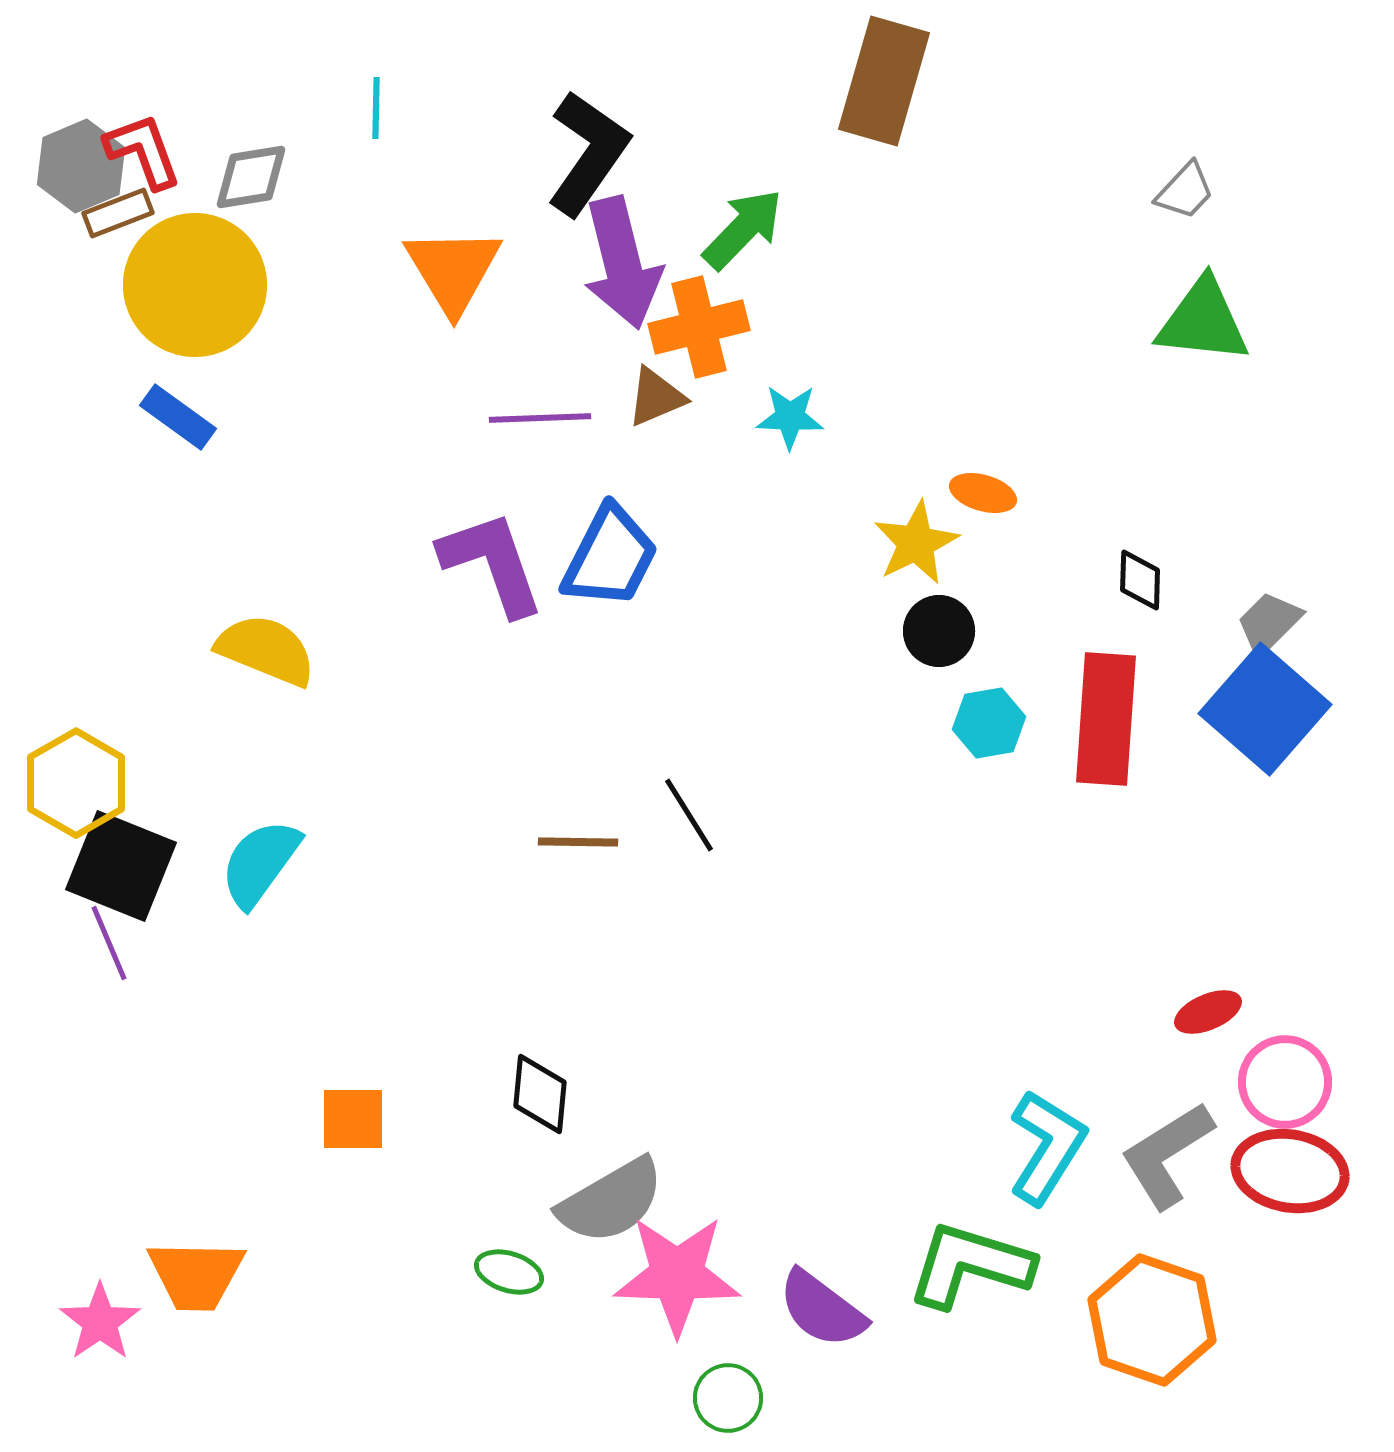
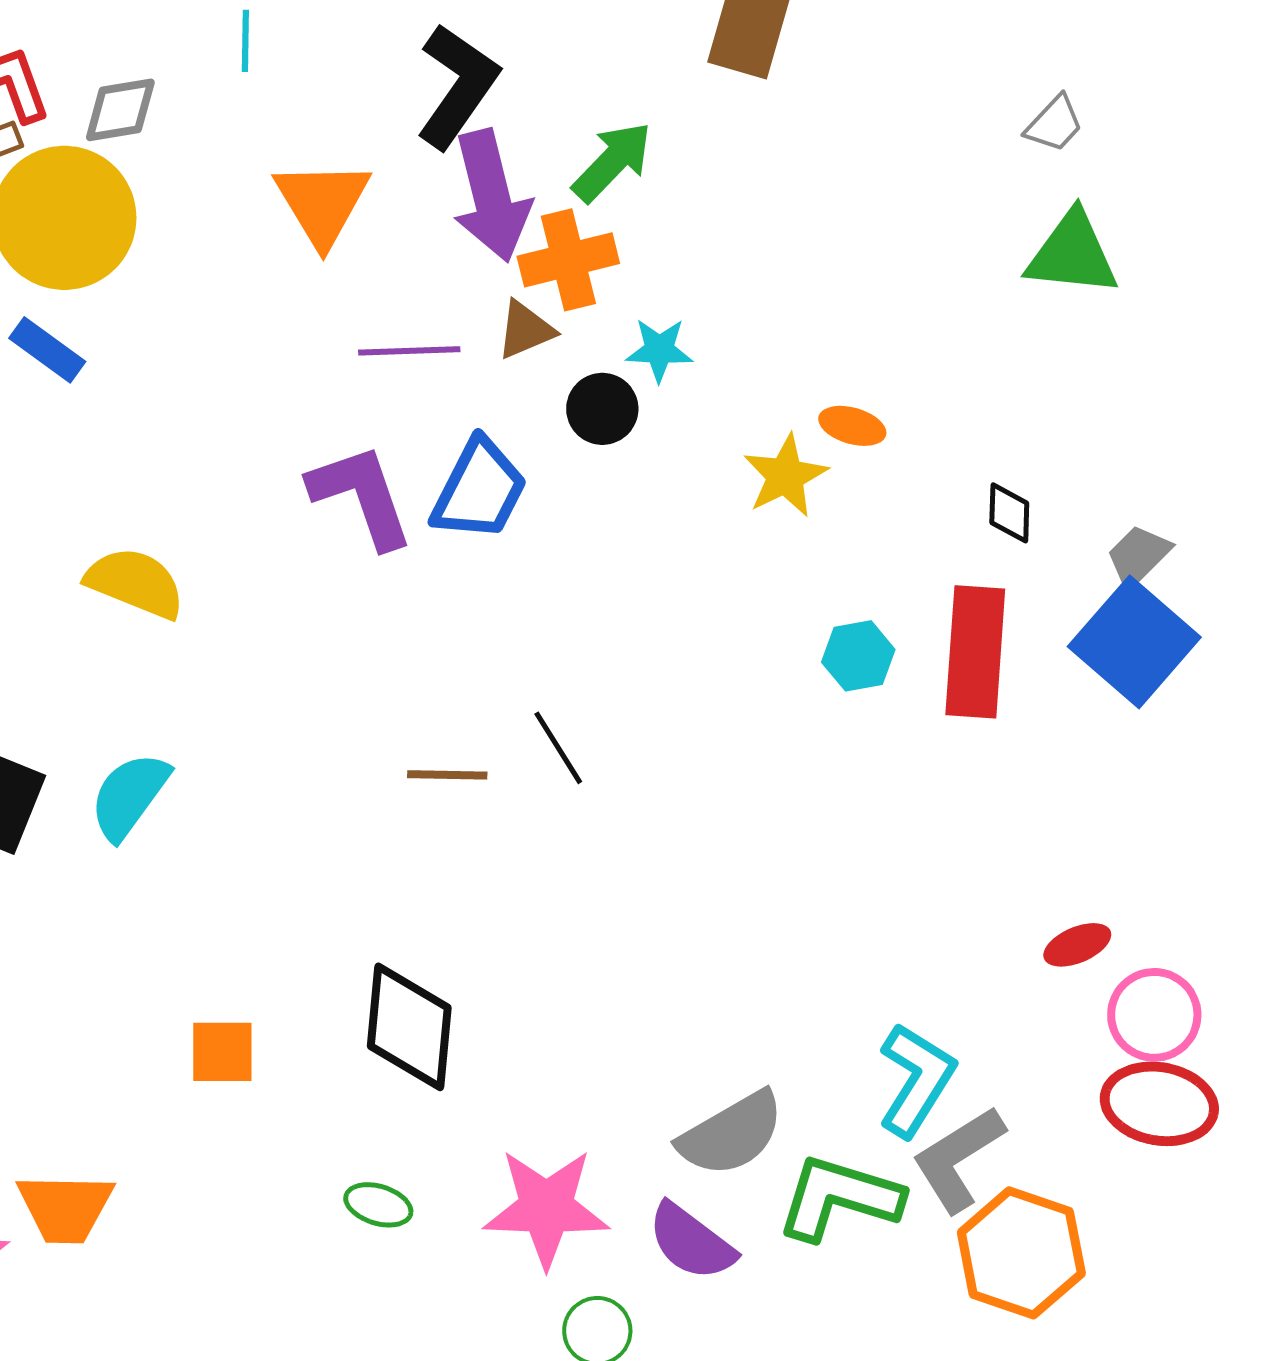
black circle: (939, 631) -> (602, 409), moved
black diamond: (540, 1094) -> (409, 1027), size x1.6
gray L-shape: (1167, 1155) -> (958, 1159), moved
gray semicircle: (611, 1201) -> (731, 1134), moved

